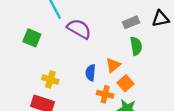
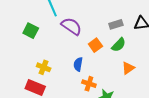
green semicircle: (136, 46) -> (119, 45), turned 49
orange triangle: (113, 65) -> (128, 68), moved
orange square: (125, 83) -> (95, 45), moved

